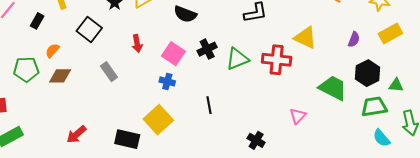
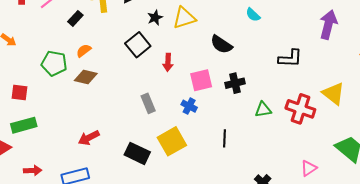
black square: (89, 29) -> (138, 45), moved
pink square: (173, 54) -> (201, 80), turned 30
green triangle: (237, 59) -> (263, 110), moved, size x0.7
gray rectangle: (109, 72) -> (148, 103), moved

